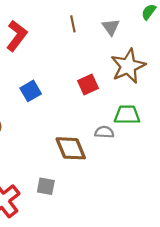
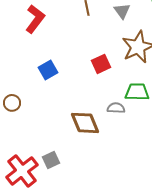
gray square: (46, 186) -> (51, 160), moved, turned -36

